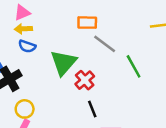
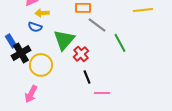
yellow arrow: (23, 29) -> (42, 13), moved
yellow circle: (25, 109) -> (41, 65), moved, size x1.5

